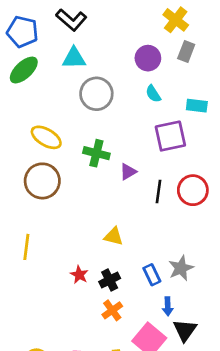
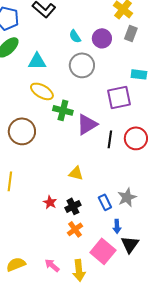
cyan triangle: (74, 58) -> (37, 61), moved
gray circle: (96, 94) -> (82, 65), moved
cyan semicircle: (153, 94) -> (75, 36), moved
yellow ellipse: (46, 137) -> (42, 91), moved
purple triangle: (128, 172) -> (87, 124), size x1.6

